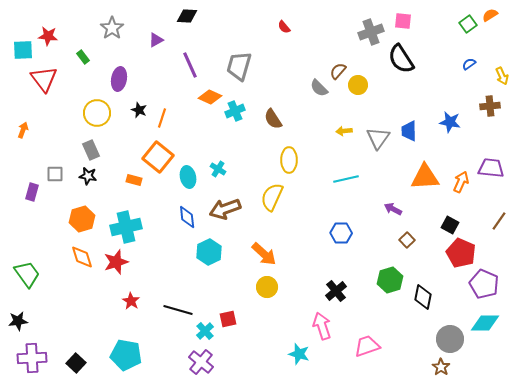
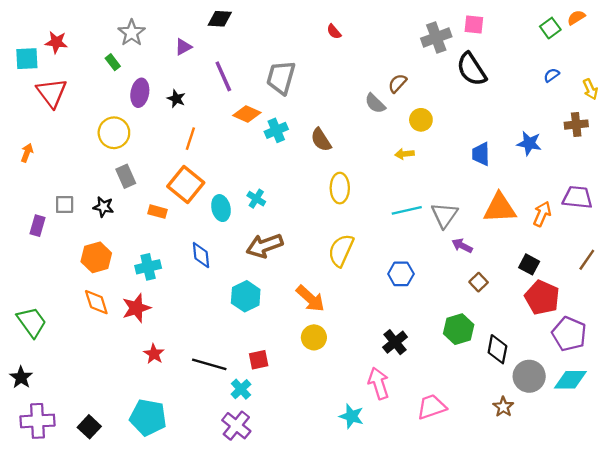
green rectangle: (83, 57) -> (113, 62), moved
yellow circle: (358, 85) -> (421, 120), moved
black star: (139, 110) -> (176, 99), moved
gray triangle: (378, 138) -> (444, 215), moved
gray rectangle: (91, 150) -> (126, 176), moved
yellow semicircle: (272, 197) -> (341, 250), moved
blue diamond: (187, 217) -> (201, 255), moved
cyan cross: (126, 227) -> (148, 267), size x0.7
red square: (228, 319) -> (259, 360), moved
black star: (18, 321) -> (21, 377), turned -30
gray circle: (450, 339) -> (529, 376), moved
brown star: (441, 367) -> (503, 407), moved

